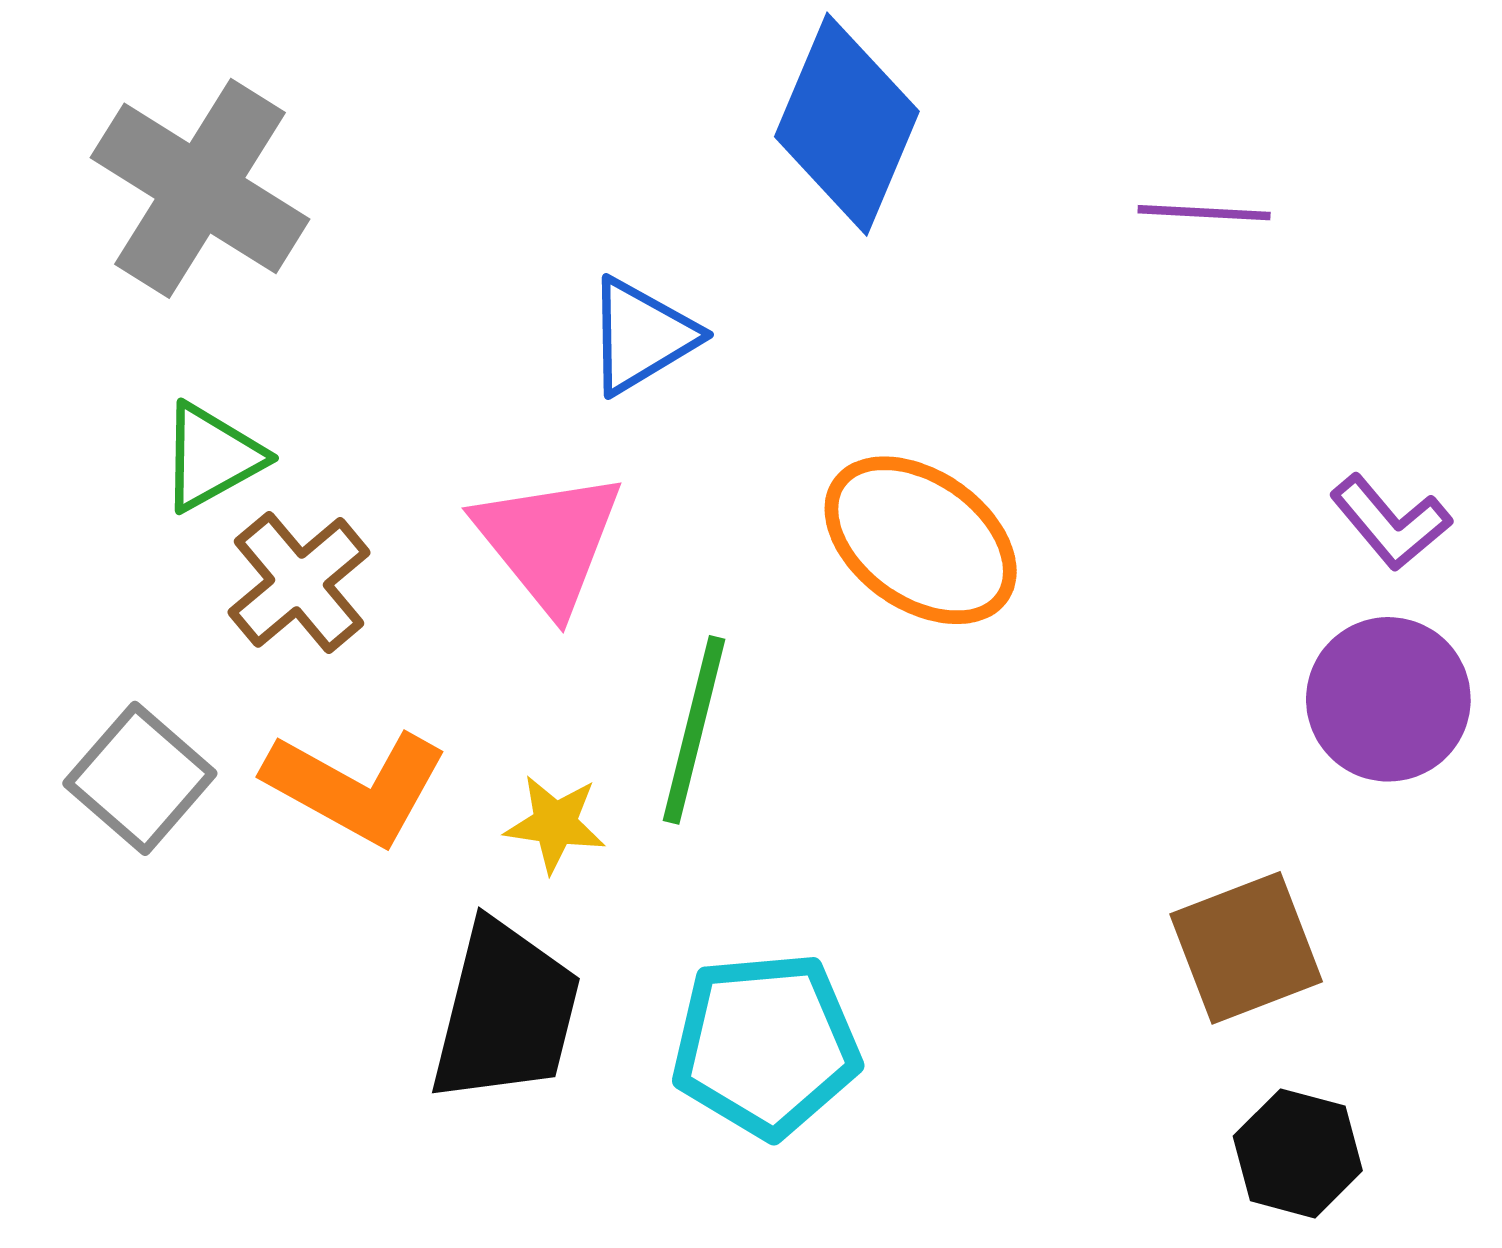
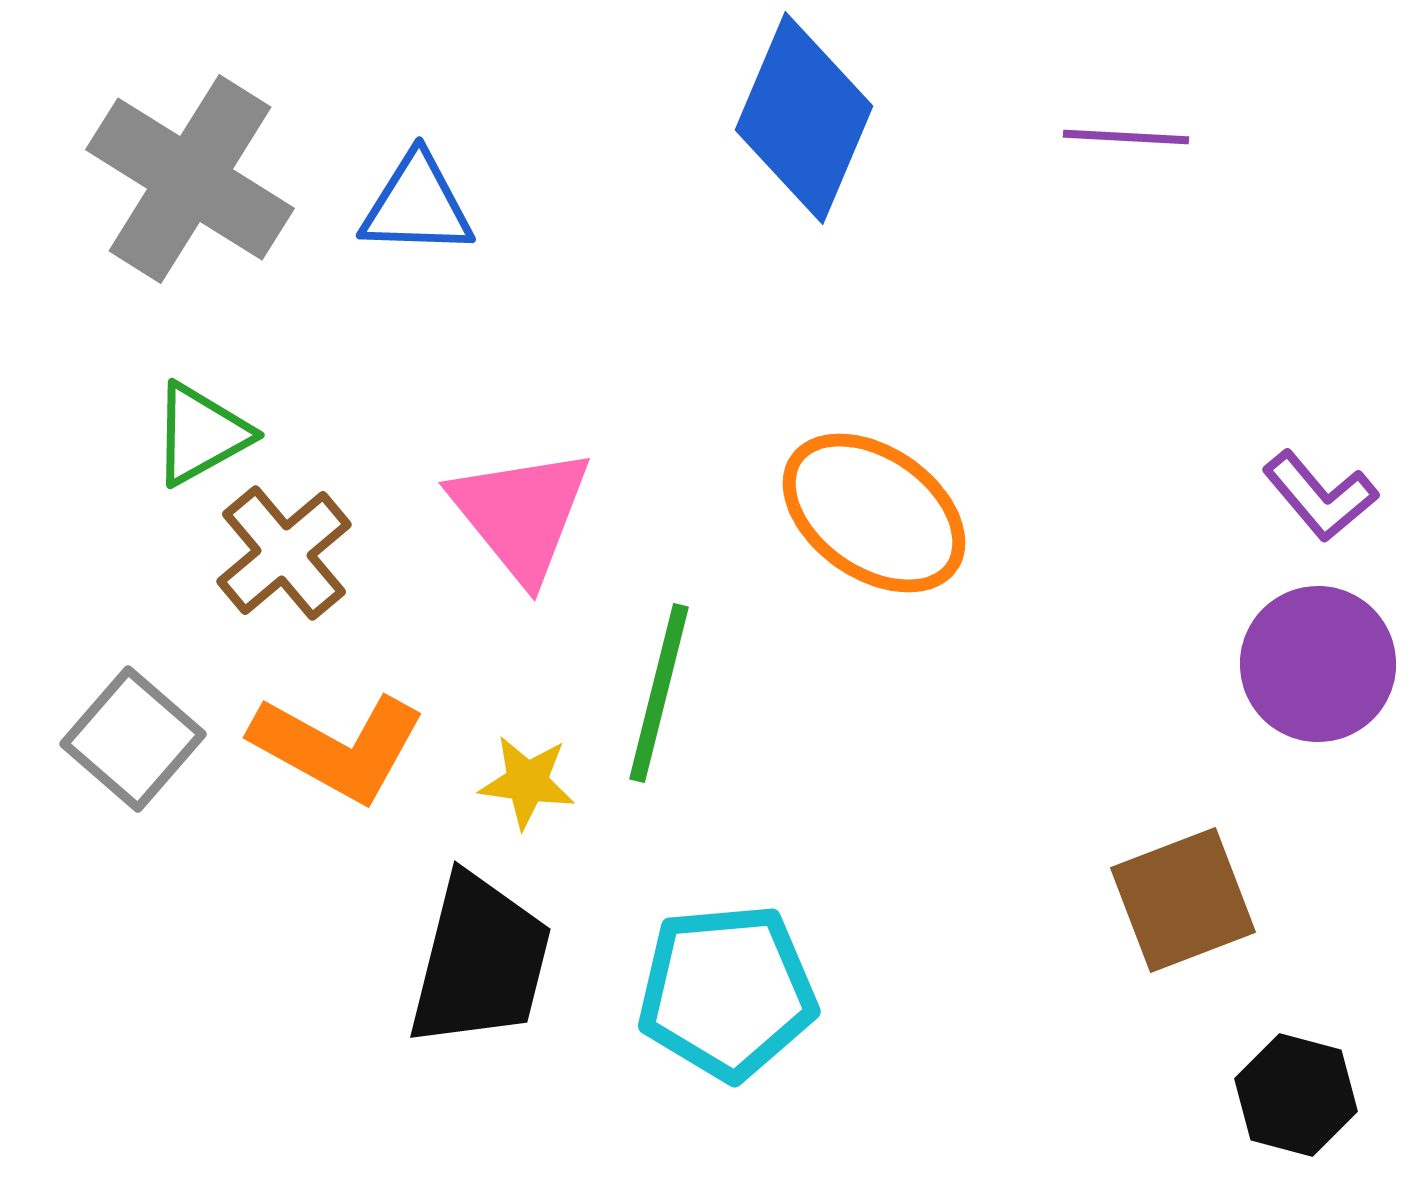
purple line: (1204, 213) -> (1126, 137), moved
blue triangle: (641, 336) -> (417, 205), moved, turned 33
black hexagon: (1298, 1153) -> (1296, 1095), moved

